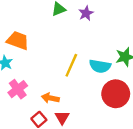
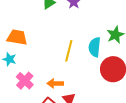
cyan semicircle: (100, 66) -> (95, 47), turned 96

